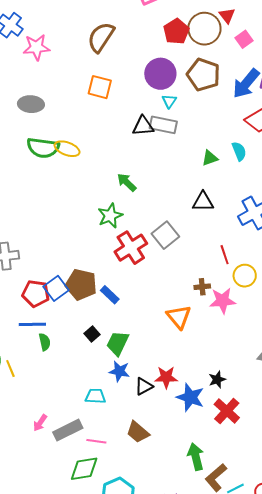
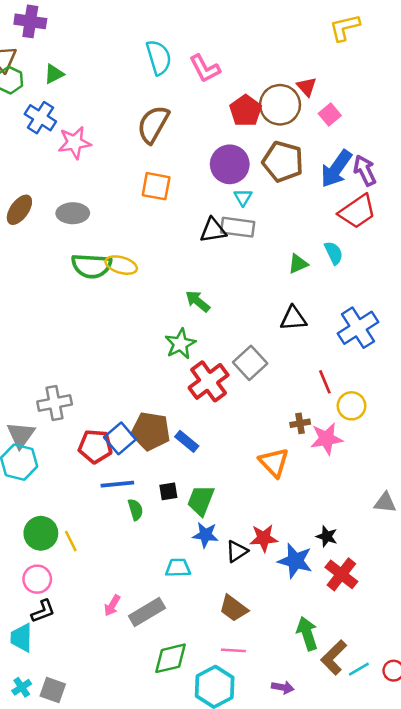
blue line: (32, 324) -> (117, 484), moved
black square: (92, 334) -> (168, 491), turned 35
green semicircle: (45, 342) -> (135, 510), moved
black star: (217, 379) -> (327, 536), turned -30
pink line: (96, 441) -> (233, 650), moved

